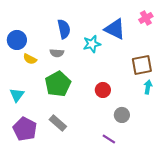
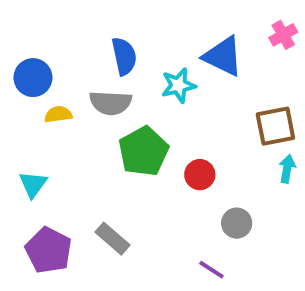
gray semicircle: (57, 53) -> (111, 103), size x1.5
yellow semicircle: (30, 59) -> (58, 114), turned 144
green pentagon: (58, 84) -> (144, 151), moved

